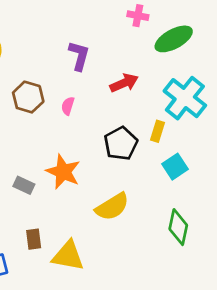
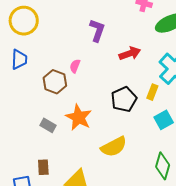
brown hexagon: (28, 97) -> (55, 82), moved
pink semicircle: (68, 106) -> (75, 66), moved
brown rectangle: (34, 239) -> (43, 167), moved

